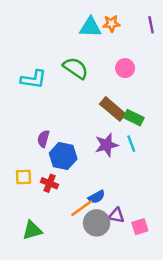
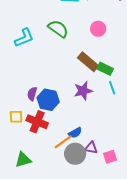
cyan L-shape: (33, 79) -> (24, 38), turned -30
purple semicircle: (43, 139) -> (32, 94), moved
cyan line: (131, 144) -> (112, 88), moved
red cross: (50, 183) -> (37, 122), size x1.5

